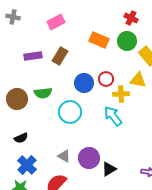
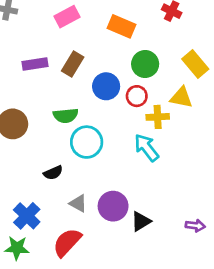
orange rectangle: (99, 40) -> (121, 26), moved
green circle: (127, 41) -> (145, 64), moved
blue circle: (84, 83) -> (106, 86), moved
green semicircle: (43, 93) -> (66, 116), moved
black semicircle: (21, 138) -> (53, 173), moved

